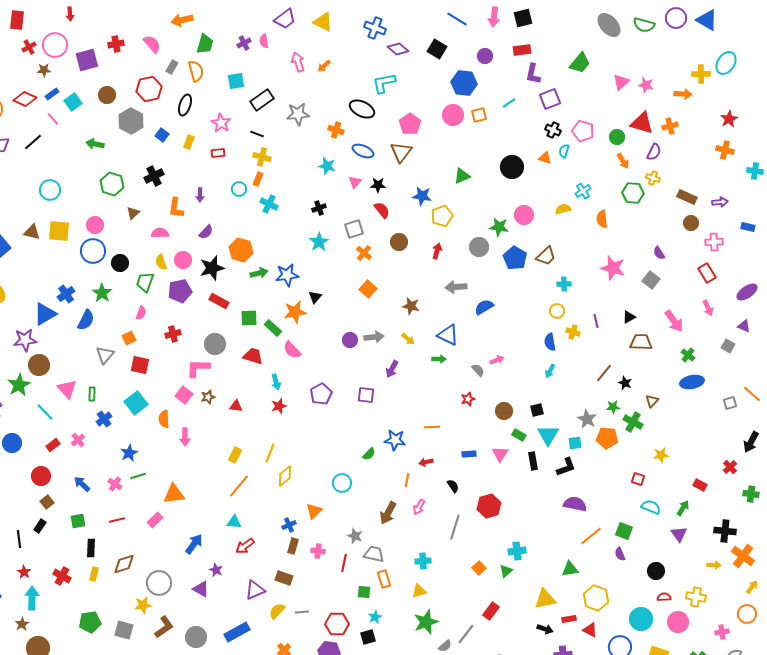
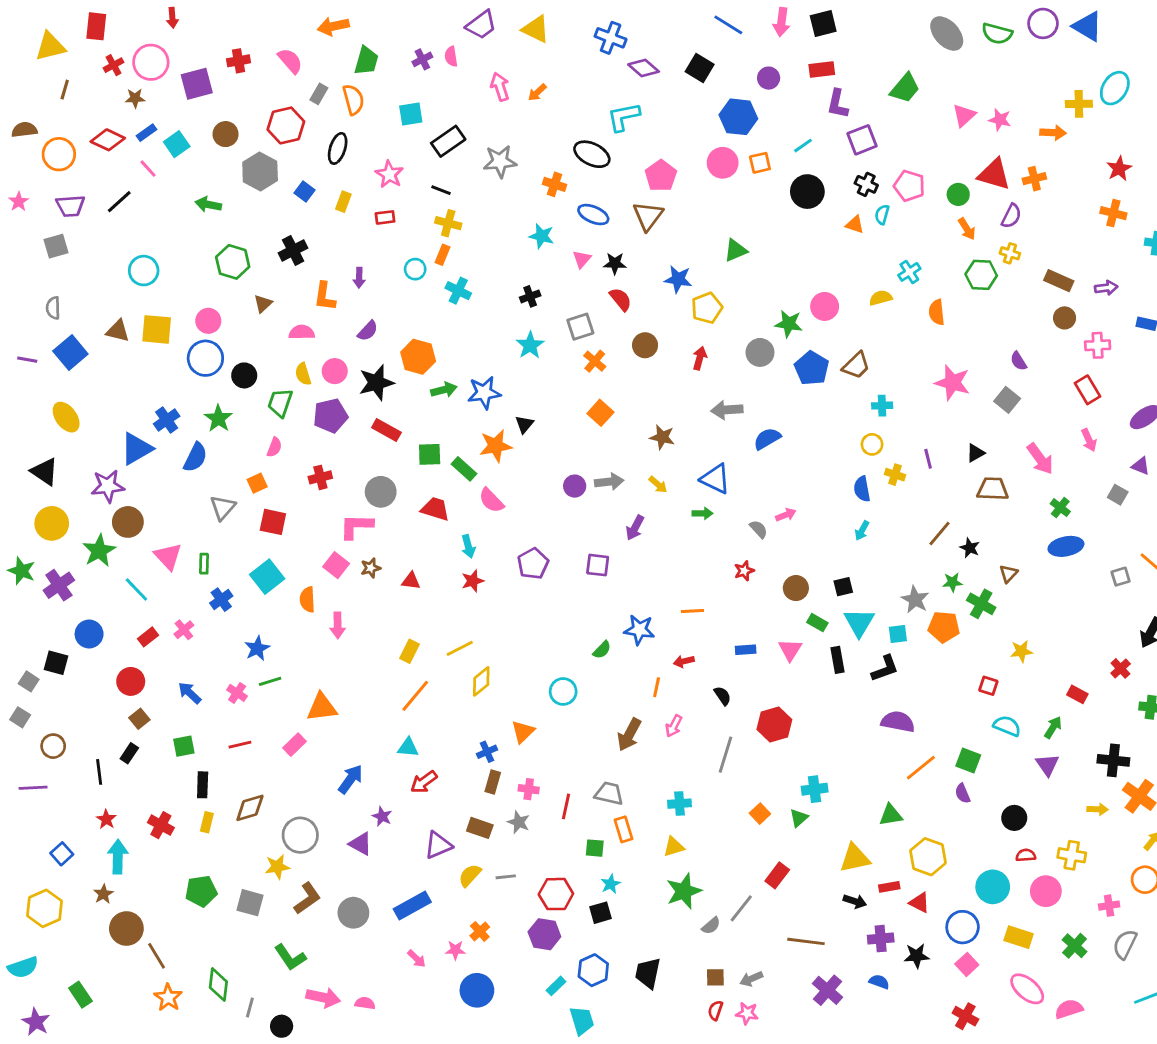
black circle: (512, 167) -> (807, 192), moved
yellow line: (270, 453) -> (460, 648), turned 42
gray star: (355, 536) -> (519, 822), moved

